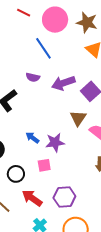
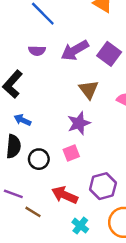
brown triangle: (78, 118) -> (89, 90), moved
blue arrow: (32, 138) -> (23, 120), moved
black circle: (16, 174) -> (39, 159), moved

